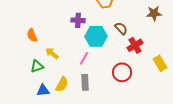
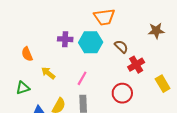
purple cross: (78, 20) -> (65, 39), moved
cyan hexagon: (96, 36) -> (91, 42), moved
green triangle: (37, 66) -> (23, 88), moved

